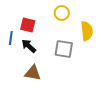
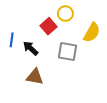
red square: (28, 25) -> (49, 26), moved, turned 35
yellow semicircle: (87, 31) -> (92, 33), turned 36

